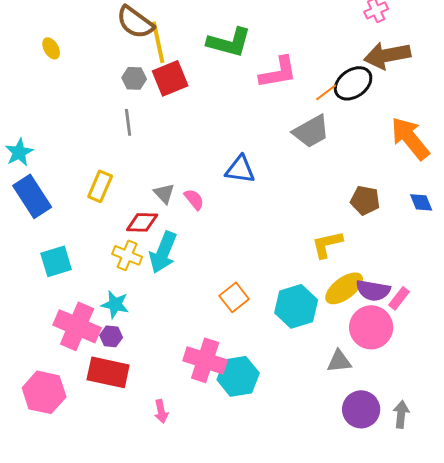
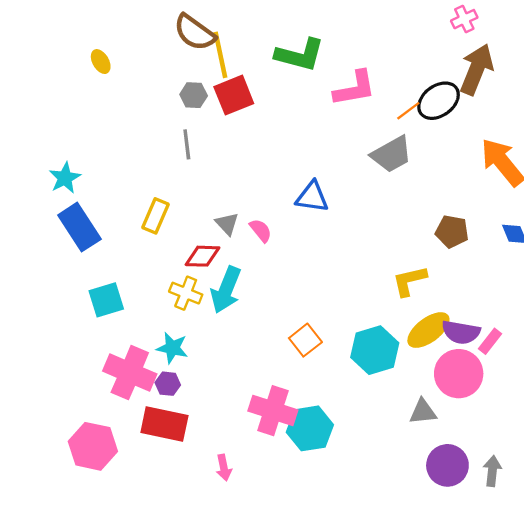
brown arrow: (387, 55) -> (477, 69), turned 123

